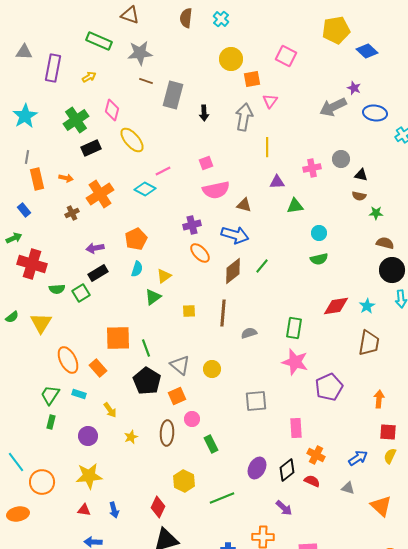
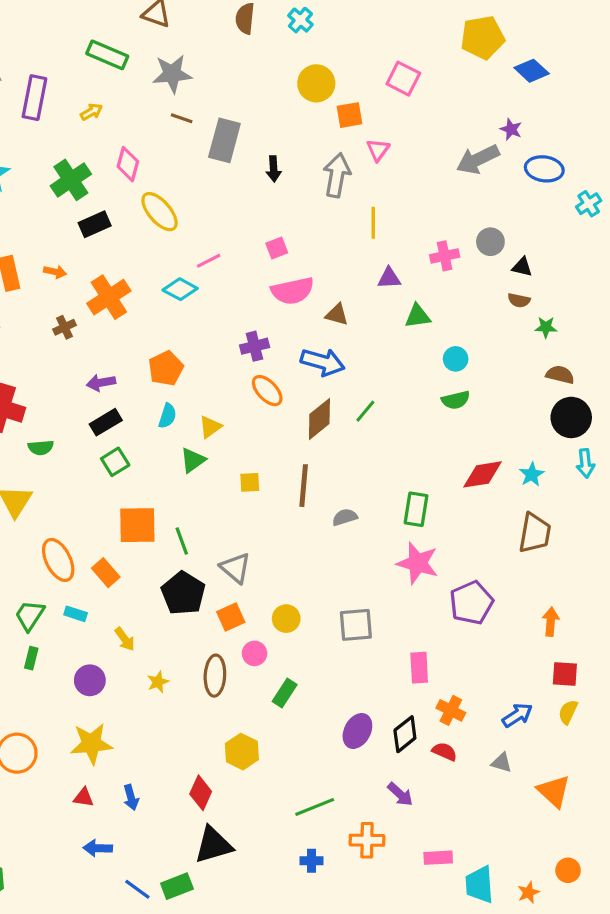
green square: (81, 293) -> (115, 462), moved
yellow circle: (212, 369) -> (286, 619), moved
green rectangle: (211, 444) -> (285, 693), turned 60
green line: (222, 498) -> (315, 807), moved

